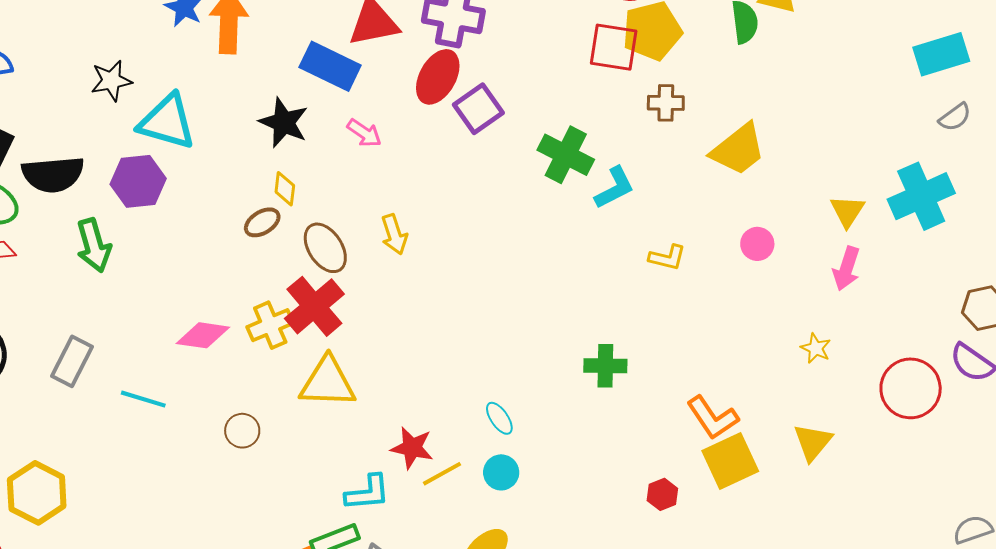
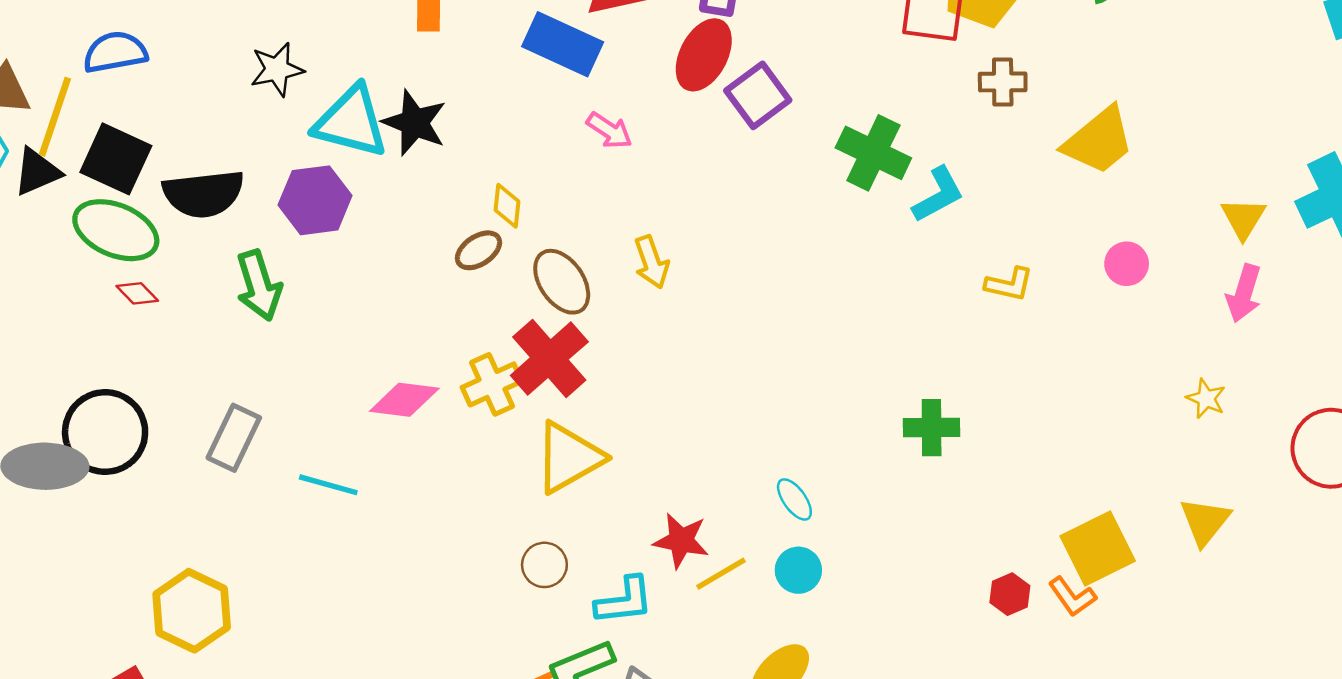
black star: (284, 123) -> (414, 123), moved
yellow triangle: (328, 382) -> (569, 458), turned -30
orange L-shape: (713, 418) -> (1072, 597), moved, size x0.7
brown circle: (242, 431) -> (544, 565), moved

